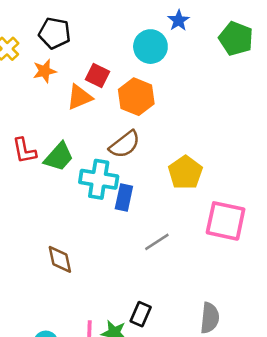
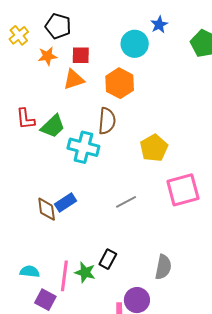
red square: (98, 75) -> (81, 55), moved, turned -30
brown semicircle: (125, 144) -> (107, 121), turned -52
blue rectangle: (124, 197) -> (65, 202), moved, turned 40
pink square: (226, 221) -> (183, 190), turned -32

